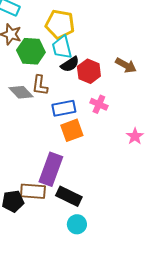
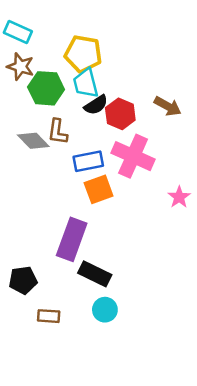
pink cross: (99, 104) -> (133, 156), size x1.8
brown rectangle: (33, 191) -> (49, 316), moved, size x0.7

